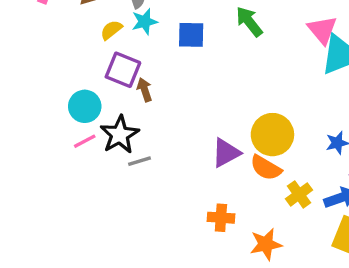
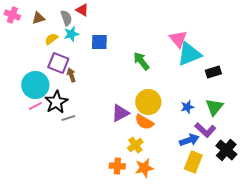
green arrow: (249, 22) -> (141, 61), moved
cyan circle: (85, 106) -> (35, 85), size x1.4
yellow cross: (299, 194) -> (135, 145), moved
orange cross: (221, 218) -> (117, 166), moved

